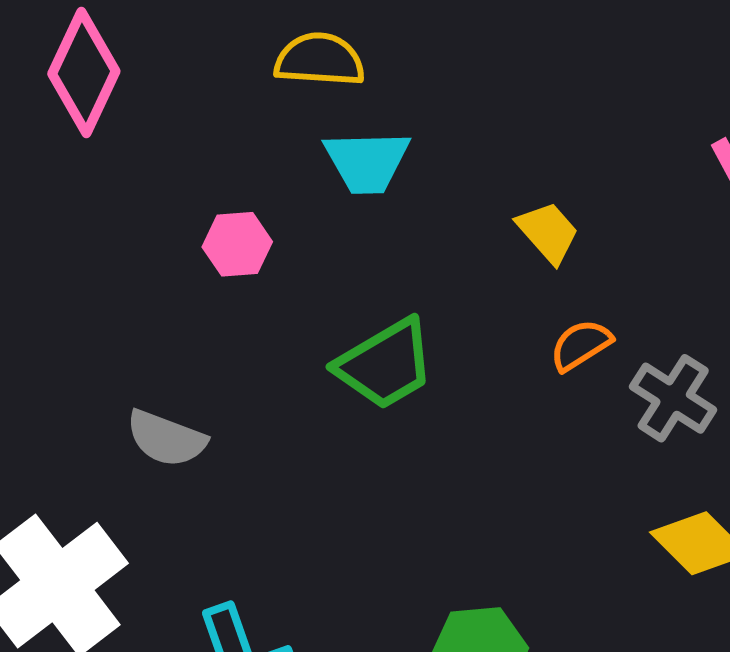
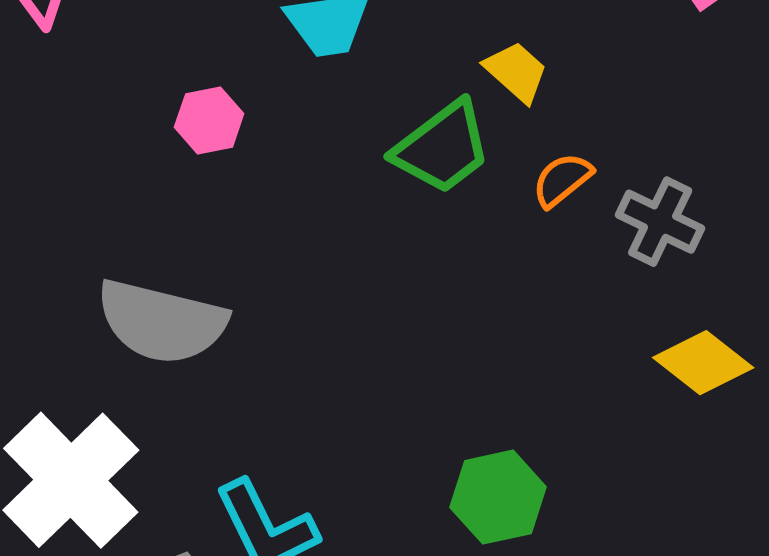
green trapezoid: (385, 364) -> (442, 147), moved
gray semicircle: (166, 438) -> (162, 322), size x1.6

